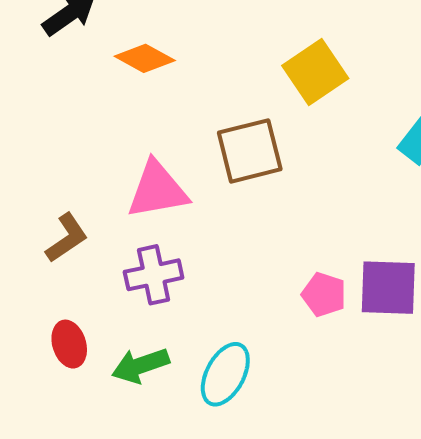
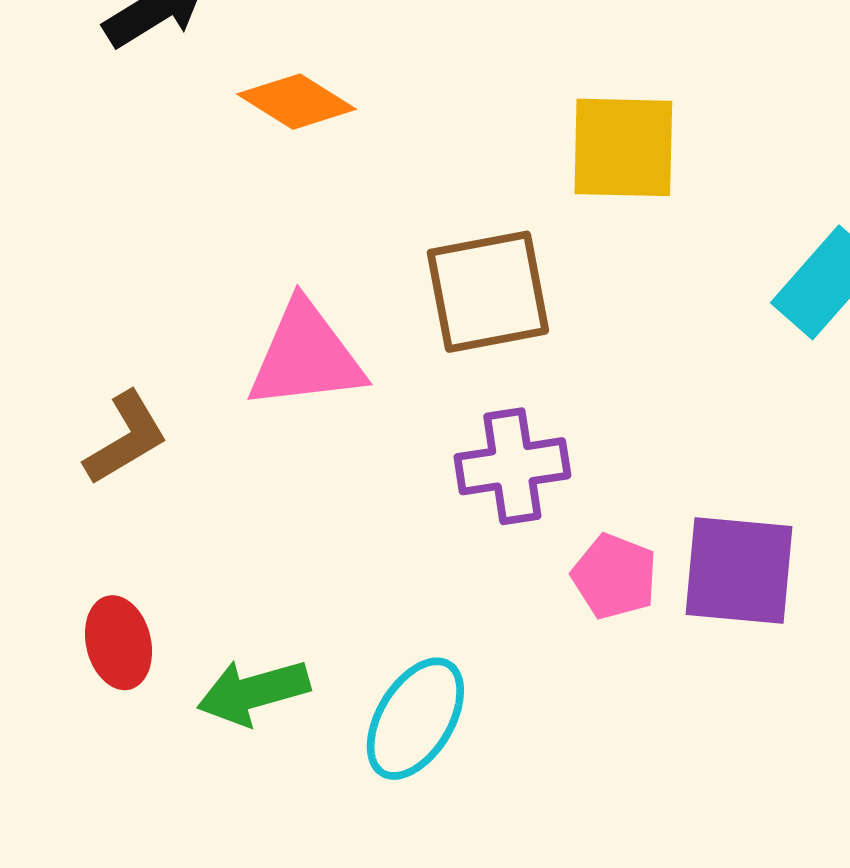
yellow square: (315, 72) -> (623, 147), turned 32
purple cross: (154, 275) -> (512, 466), moved

